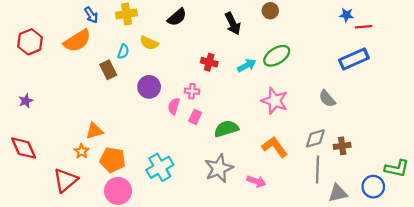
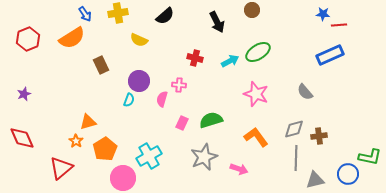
cyan semicircle: (123, 51) -> (129, 100), moved
pink rectangle: (195, 117) -> (182, 123), moved
orange pentagon: (113, 160) -> (105, 149), turned 30
pink circle: (118, 191) -> (123, 178), moved

